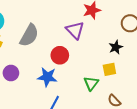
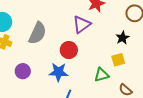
purple triangle: (75, 30) -> (82, 24), turned 42
green triangle: (91, 83) -> (102, 75), turned 42

